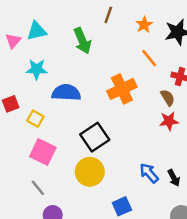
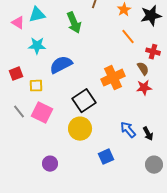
pink triangle: (13, 41) -> (18, 23), turned -40
orange cross: (122, 89) -> (113, 78), moved
blue semicircle: (66, 93) -> (61, 65), turned -30
yellow square: (35, 119) -> (36, 86), turned -32
gray line: (38, 188) -> (19, 112), moved

